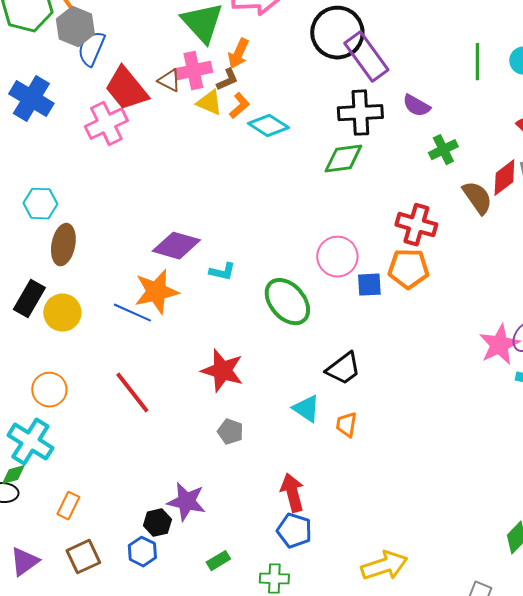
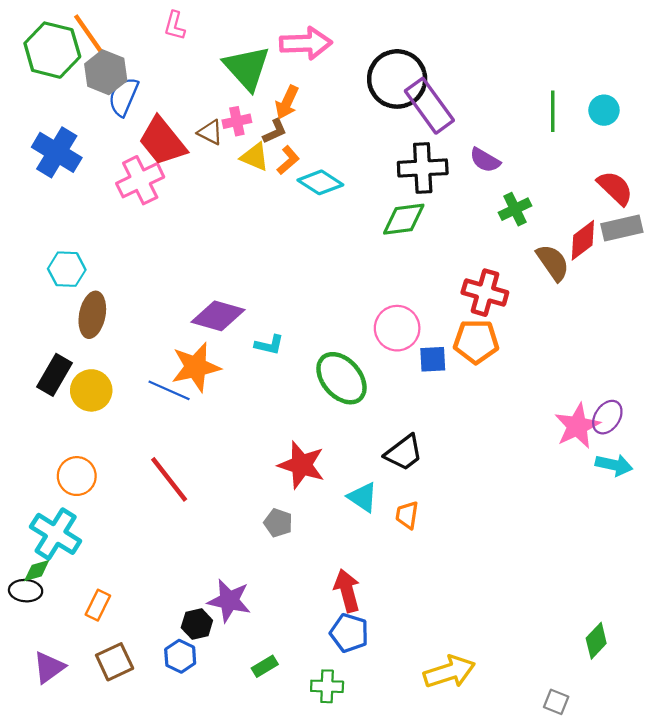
pink cross: (193, 71) -> (237, 121), size x0.7
red star: (222, 371) -> (301, 465), moved

